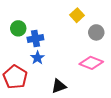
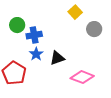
pink diamond: (91, 63) -> (82, 77), moved
black triangle: (59, 86) -> (57, 58), moved

